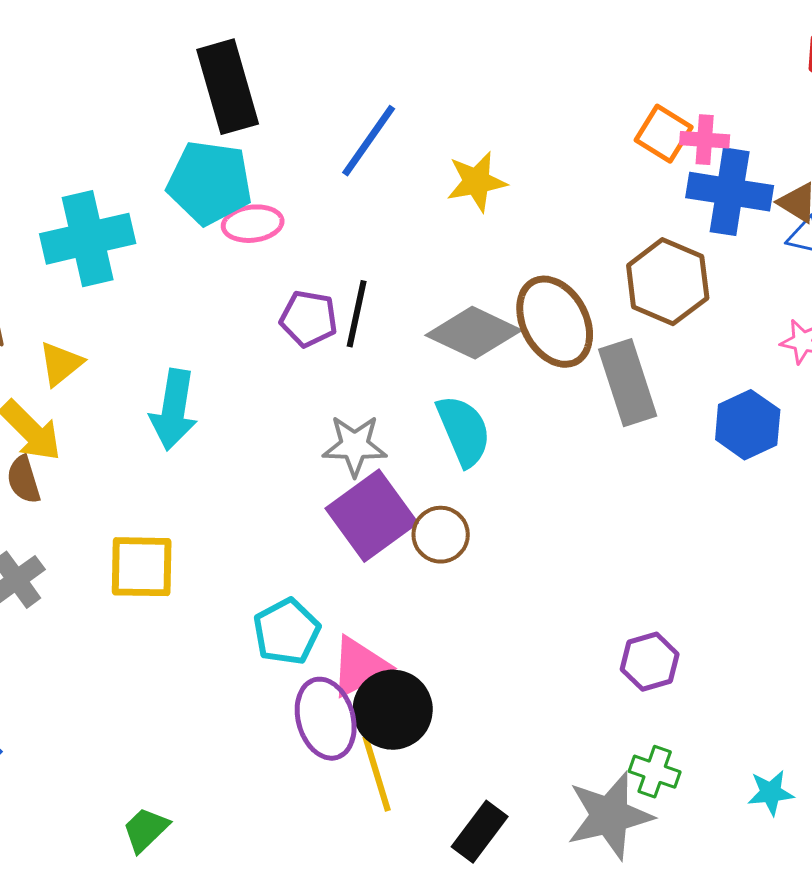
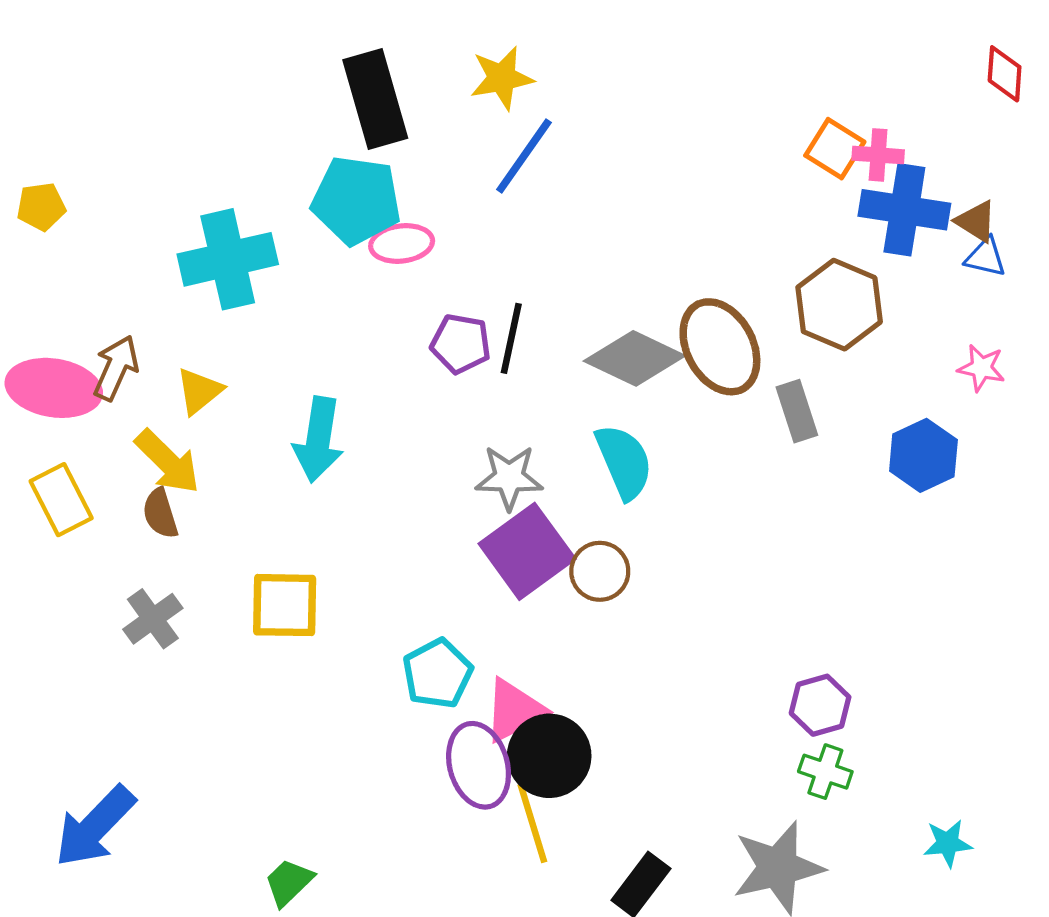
yellow star: (477, 182) -> (502, 78), moved
gray rectangle: (628, 383) -> (797, 411), size x0.7
green cross: (655, 772) -> (825, 772), moved

